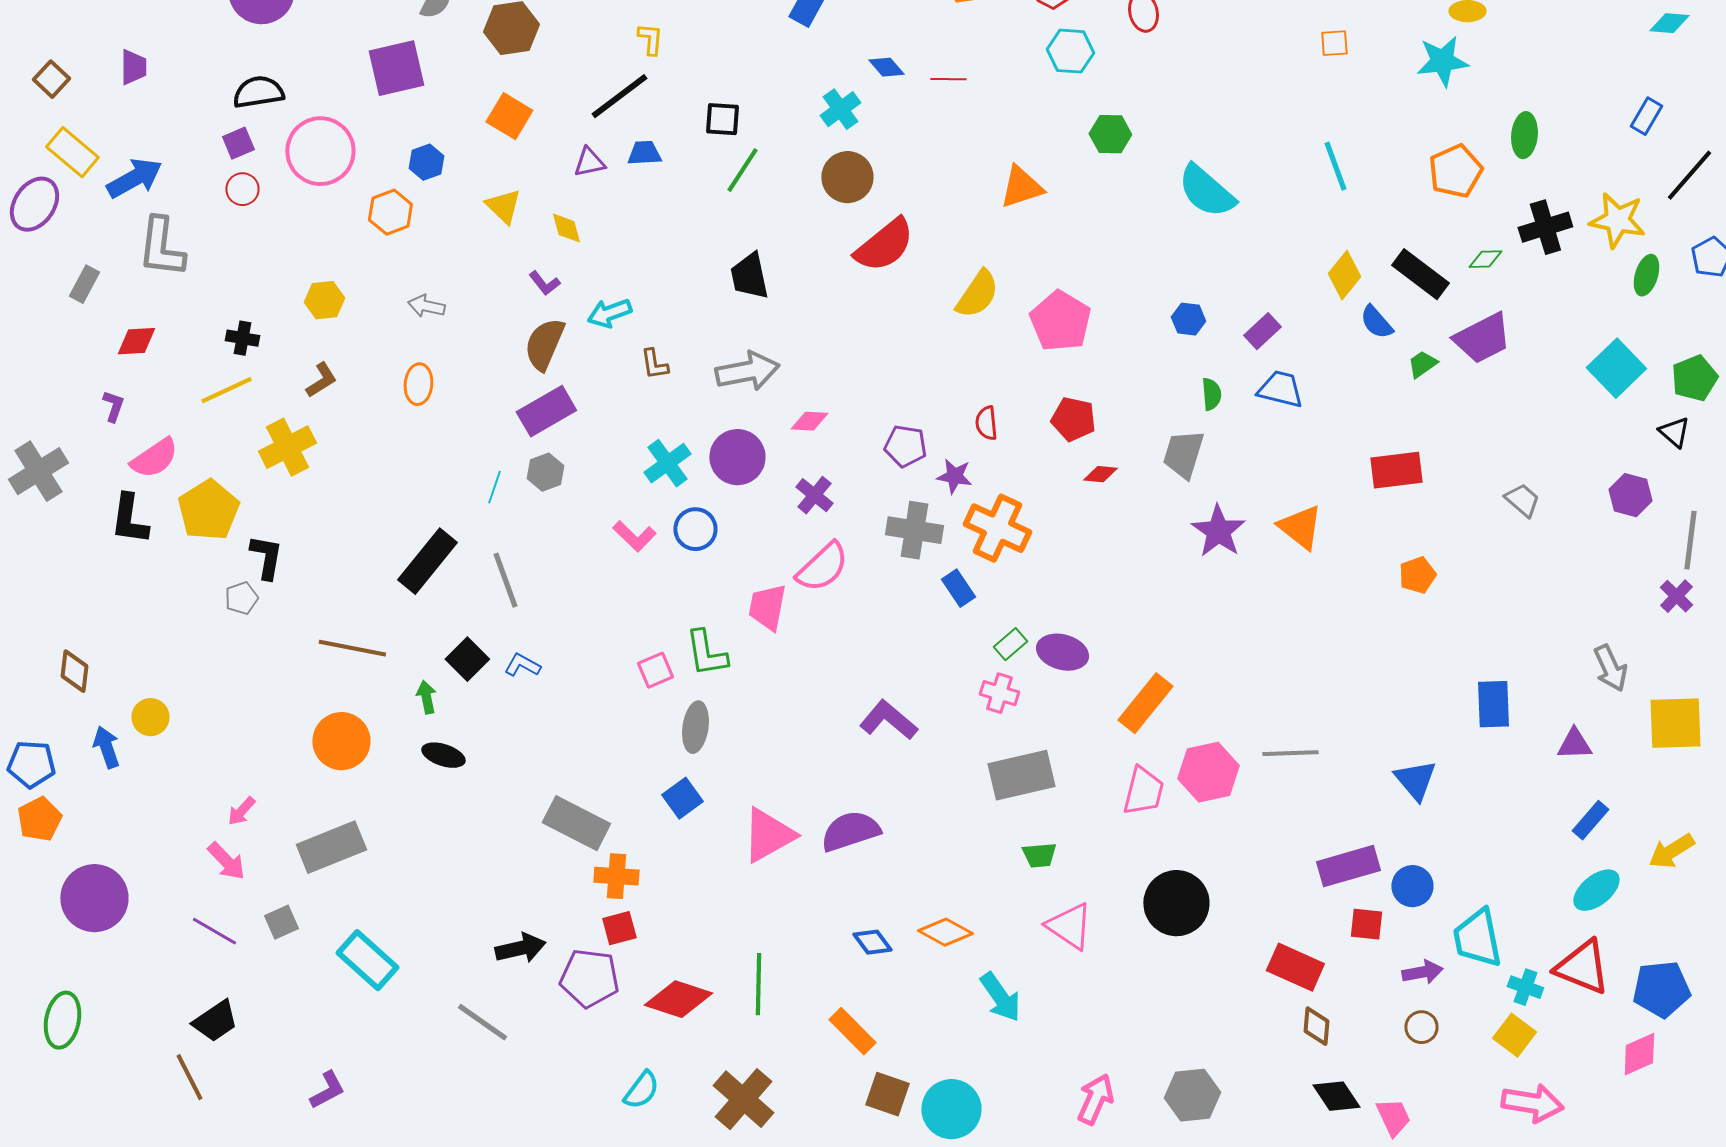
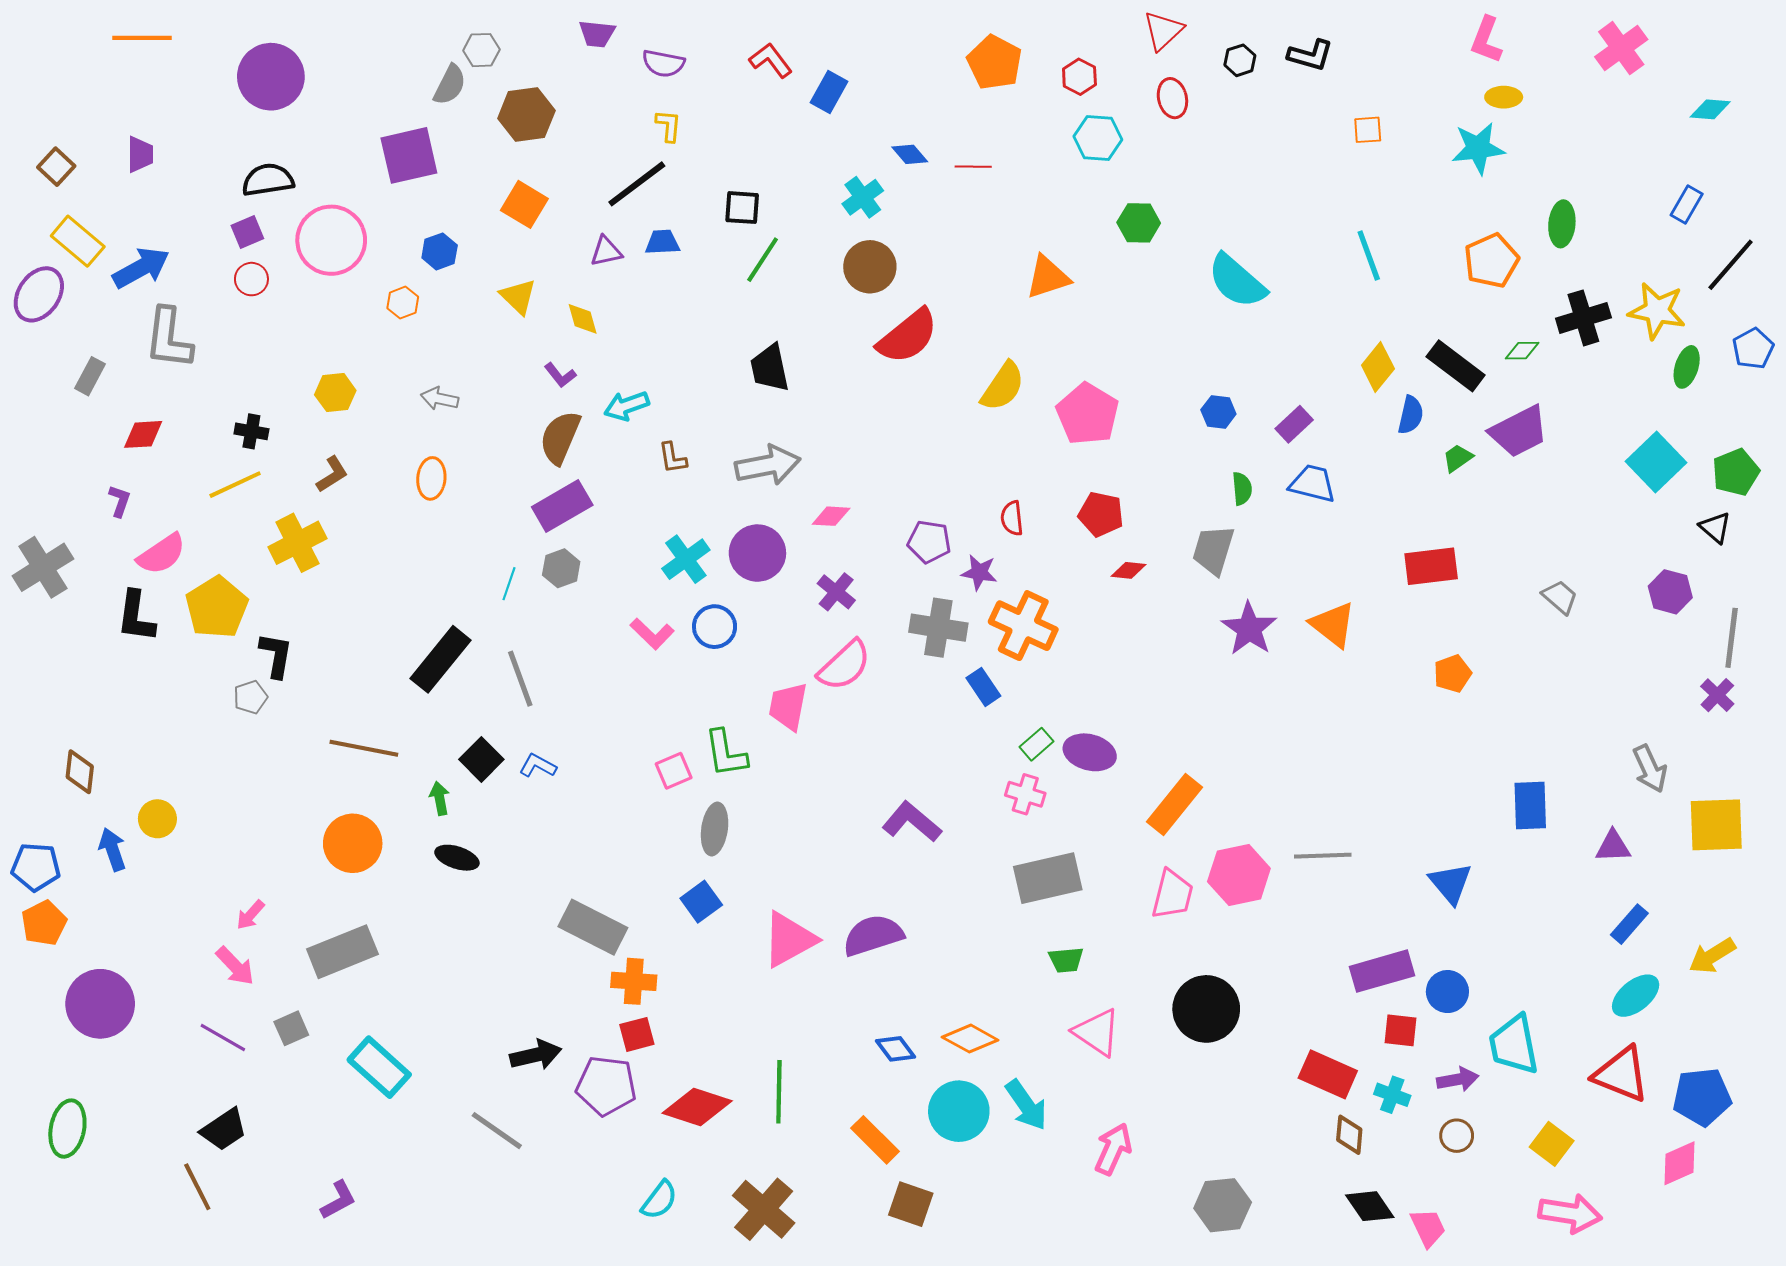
orange hexagon: (390, 212) -> (403, 303), size x0.7
blue semicircle: (1376, 322) -> (1411, 415), turned -126
cyan cross: (1525, 987) -> (1392, 1095), moved
pink arrow: (1095, 1099) -> (1113, 1149), moved
cyan circle: (951, 1109) -> (959, 1111), moved

